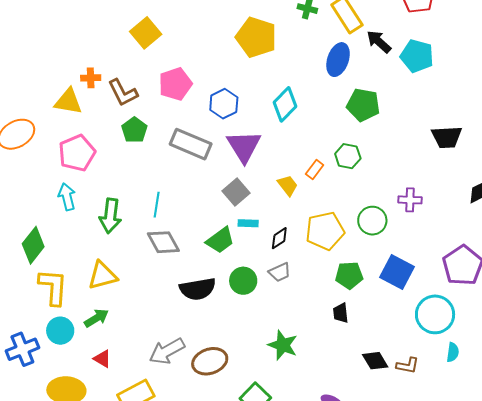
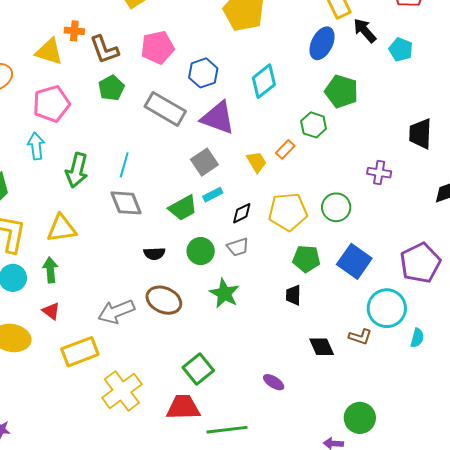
cyan pentagon: (417, 56) -> (401, 50), size x0.7
black trapezoid: (447, 137) -> (420, 134), turned 88
purple triangle: (244, 146) -> (218, 118), turned -45
green hexagon: (348, 156) -> (314, 125), moved
purple cross: (410, 200) -> (379, 173), moved
cyan rectangle: (248, 223) -> (213, 195), turned -36
black semicircle: (198, 289) -> (154, 254), size x0.6
green arrow: (96, 318) -> (50, 270), turned -70
green star: (283, 345) -> (224, 293), moved
cyan semicircle: (453, 352) -> (417, 338), moved
brown ellipse: (210, 361) -> (164, 300), moved, turned 36
brown L-shape: (408, 365) -> (360, 337), moved

